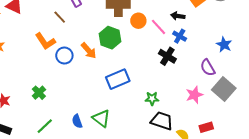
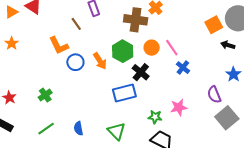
black arrow: (178, 16) -> (228, 45), moved
orange circle: (138, 21) -> (152, 48), moved
blue cross: (180, 36) -> (183, 68), moved
black cross: (167, 56) -> (141, 72), moved
pink star: (194, 95) -> (179, 107), moved
green triangle: (101, 118) -> (116, 131), moved

